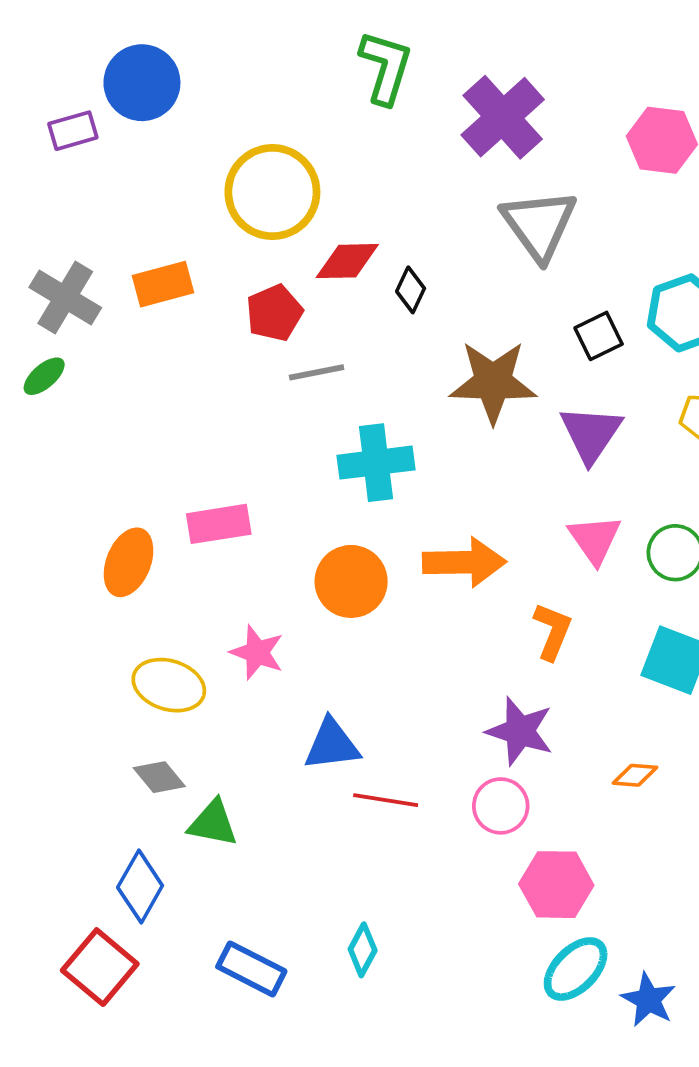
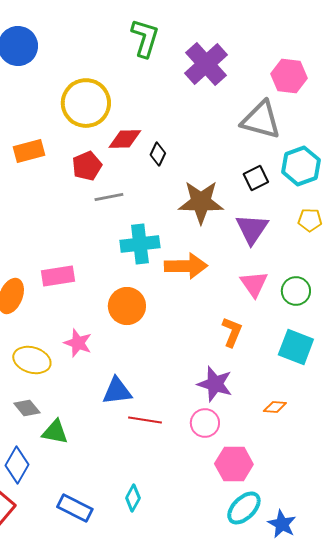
gray triangle: (539, 225) -> (261, 120), moved, turned -39
orange arrow: (464, 562) -> (186, 266), moved

